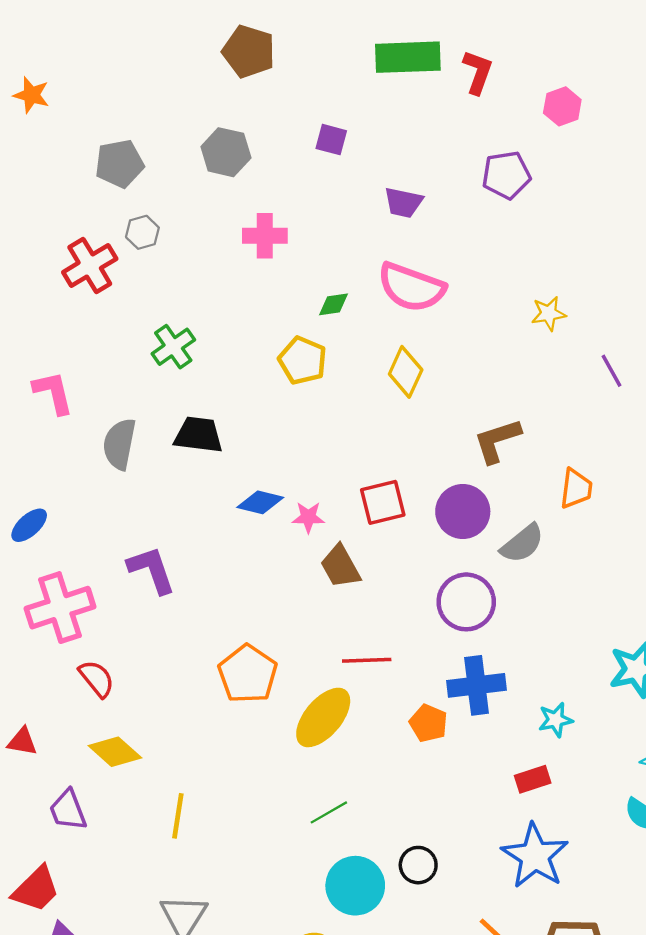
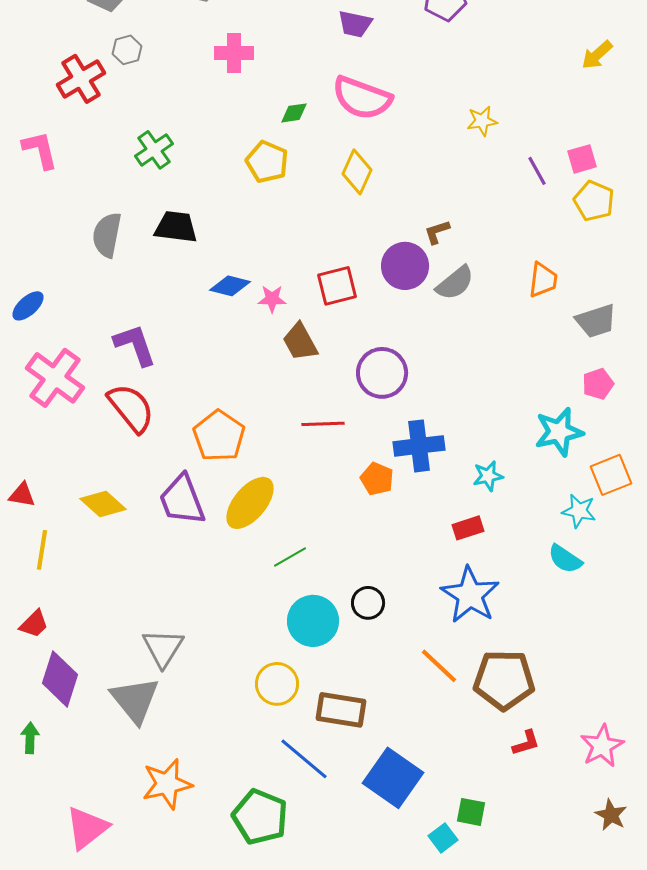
pink L-shape: (53, 392) -> (40, 150), moved
brown L-shape: (497, 441) -> (437, 232), size x0.6
orange trapezoid: (576, 489) -> (543, 280), moved
purple circle: (463, 511) -> (405, 266), moved
gray semicircle: (522, 544) -> (455, 283), moved
purple circle: (466, 602) -> (382, 373), moved
pink cross: (60, 608) -> (55, 378), turned -36
red semicircle: (97, 679) -> (131, 408), moved, size x1.5
yellow ellipse: (323, 717) -> (250, 503), moved
purple trapezoid: (68, 810) -> (182, 500), moved, size x1.4
yellow line: (178, 816) -> (42, 550), moved
red trapezoid: (36, 889) -> (34, 624), size x0.7

